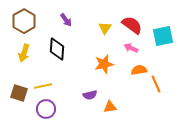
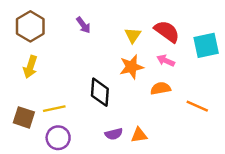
black diamond: (57, 49) -> (100, 92), moved
orange star: (104, 64) -> (131, 67), moved
orange semicircle: (139, 70) -> (161, 88), moved
orange line: (156, 84) -> (197, 106), turned -42
purple semicircle: (90, 95) -> (114, 134), moved

